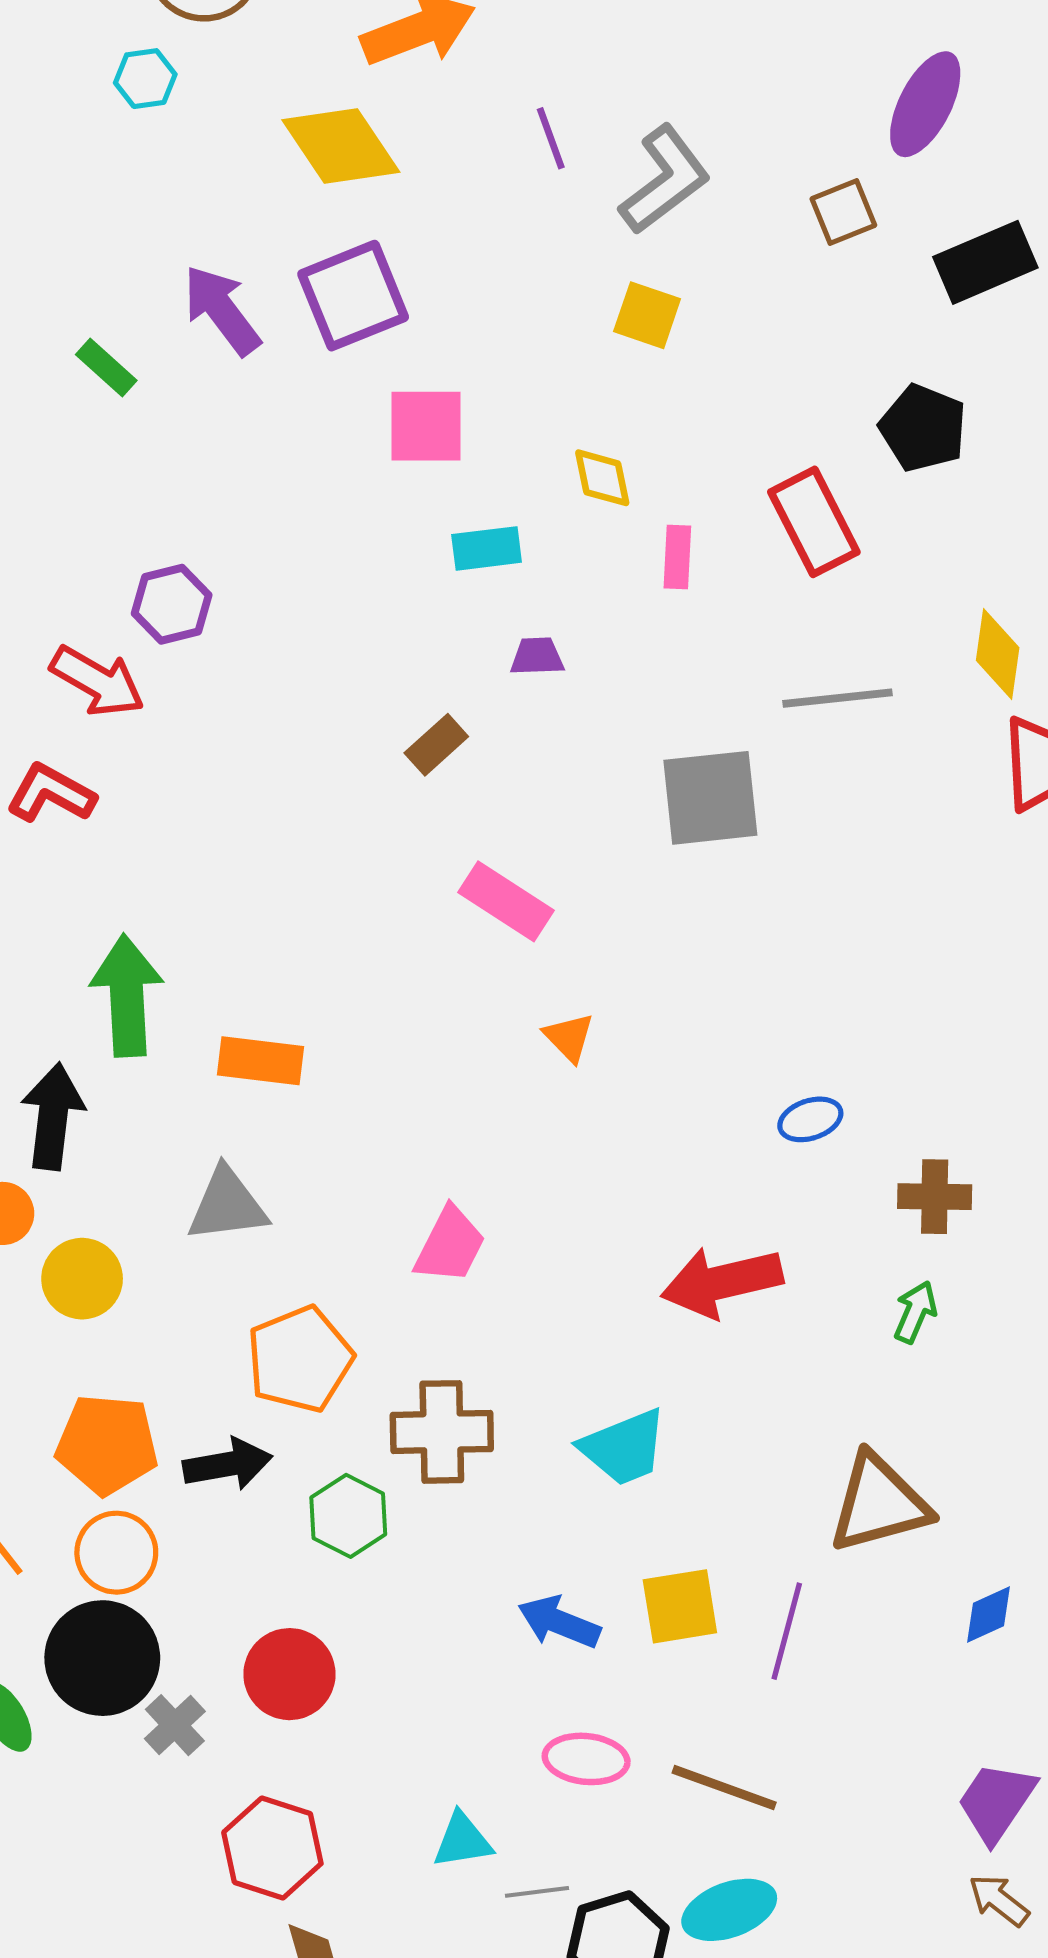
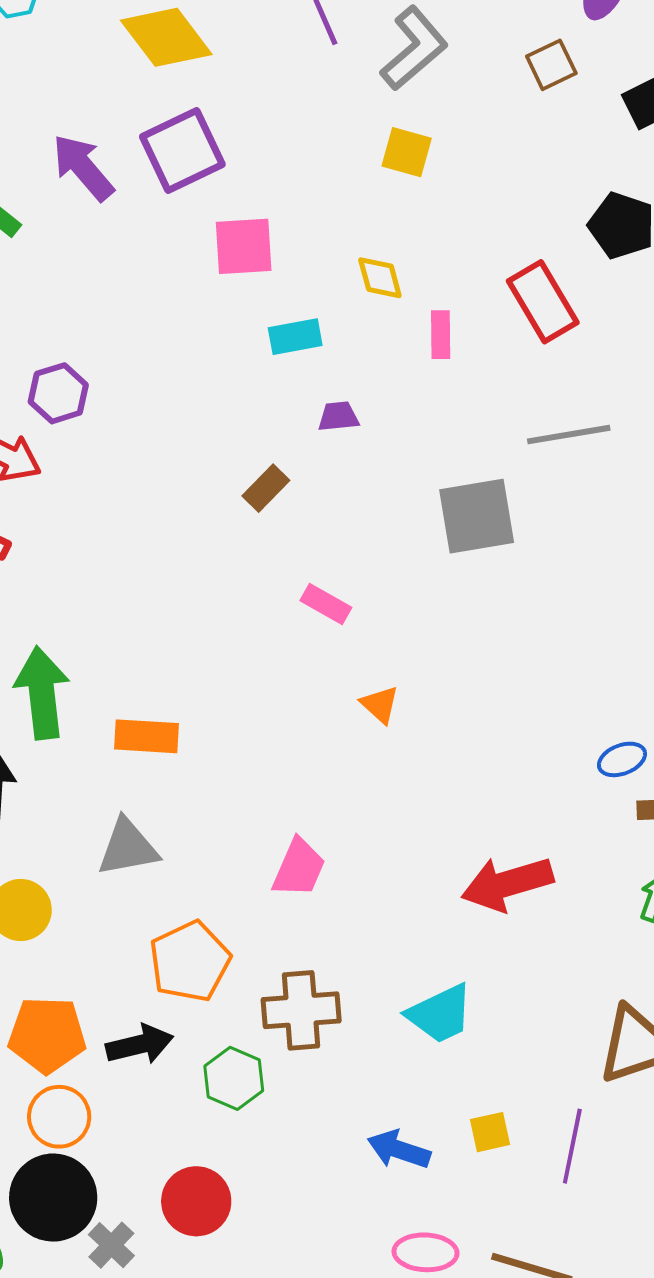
pink rectangle: (506, 901) -> (326, 604), size x0.7
blue ellipse: (810, 1119) -> (622, 759), moved
yellow square: (680, 1606) -> (490, 1132), size x0.7

